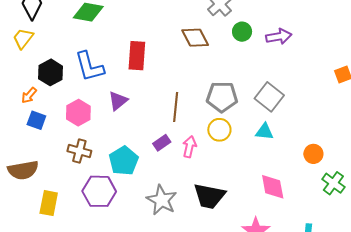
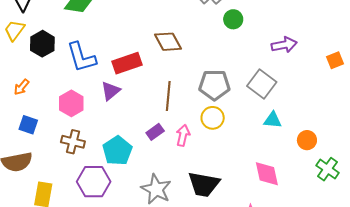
purple arrow: (279, 37) -> (284, 45), moved
brown diamond: (195, 38) -> (168, 42), moved
red rectangle: (137, 56) -> (127, 63), moved, turned 68
black hexagon: (51, 72) -> (42, 44), moved
blue square: (36, 120) -> (28, 125), moved
cyan triangle: (265, 132) -> (273, 120), moved

